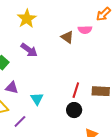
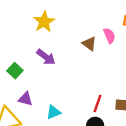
pink semicircle: (85, 30) -> (109, 36), turned -112
cyan triangle: (37, 99) -> (54, 112), turned 40

